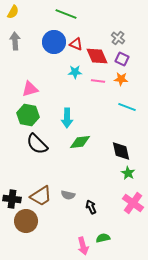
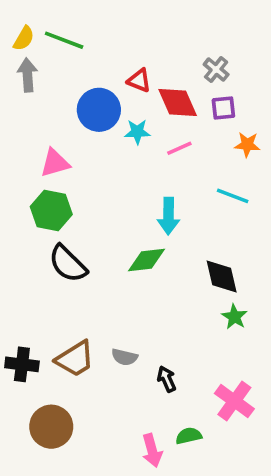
yellow semicircle: (13, 12) -> (24, 38), moved
green line: (66, 14) -> (64, 40), moved
blue circle: (54, 42) -> (99, 110), moved
purple square: (122, 59) -> (223, 108), turned -32
orange star: (121, 79) -> (247, 145), moved
pink line: (98, 81) -> (179, 148), turned -32
cyan arrow: (67, 118) -> (168, 216), moved
pink cross: (133, 203) -> (234, 401), moved
brown circle: (26, 221) -> (51, 427), moved

